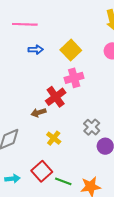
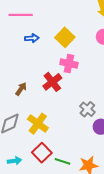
pink cross: (74, 78) -> (69, 64), turned 30
brown arrow: (39, 113) -> (21, 89), moved, turned 144
yellow cross: (54, 138) -> (38, 124), moved, size x1.5

